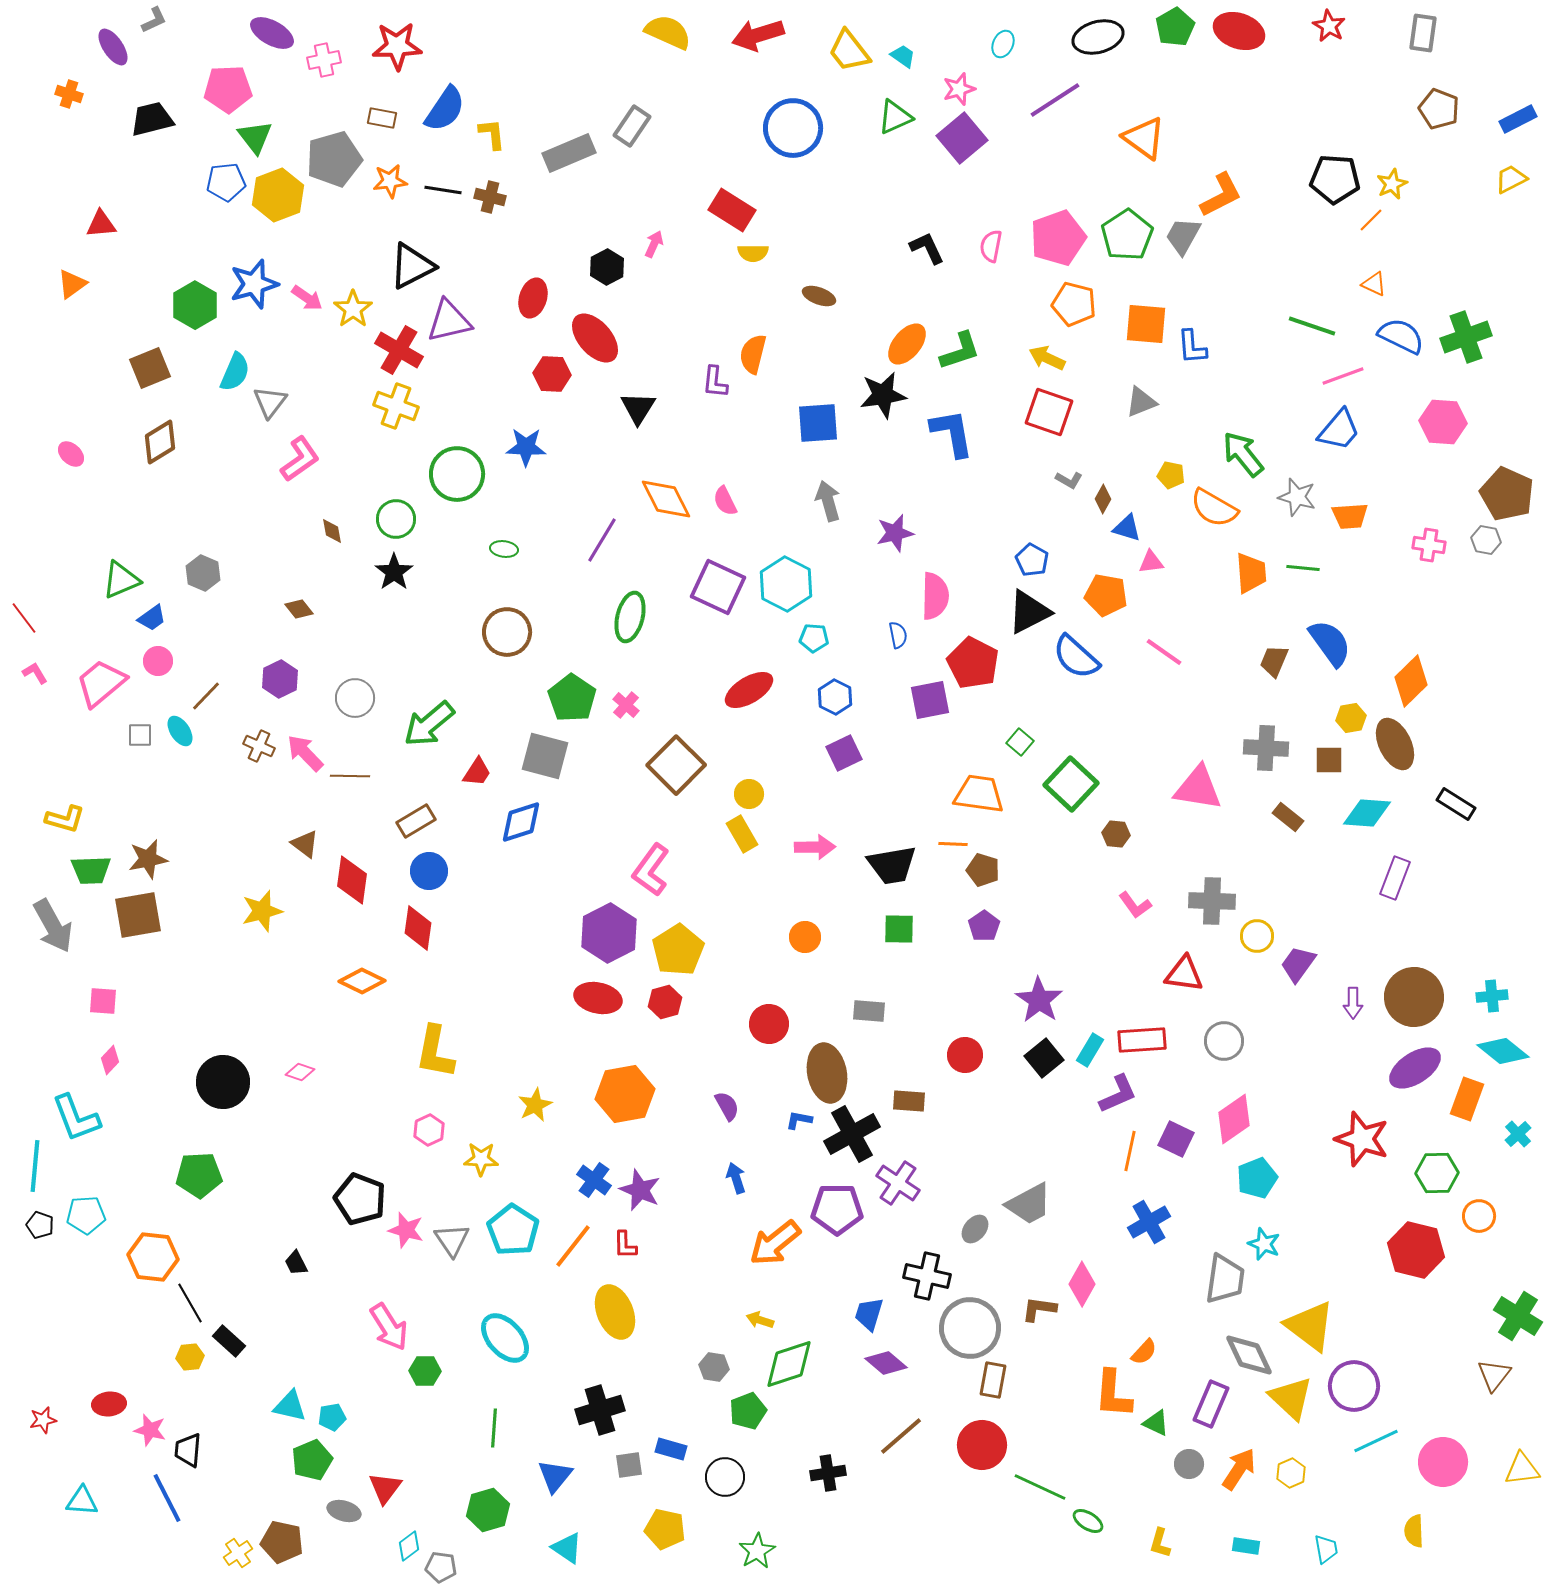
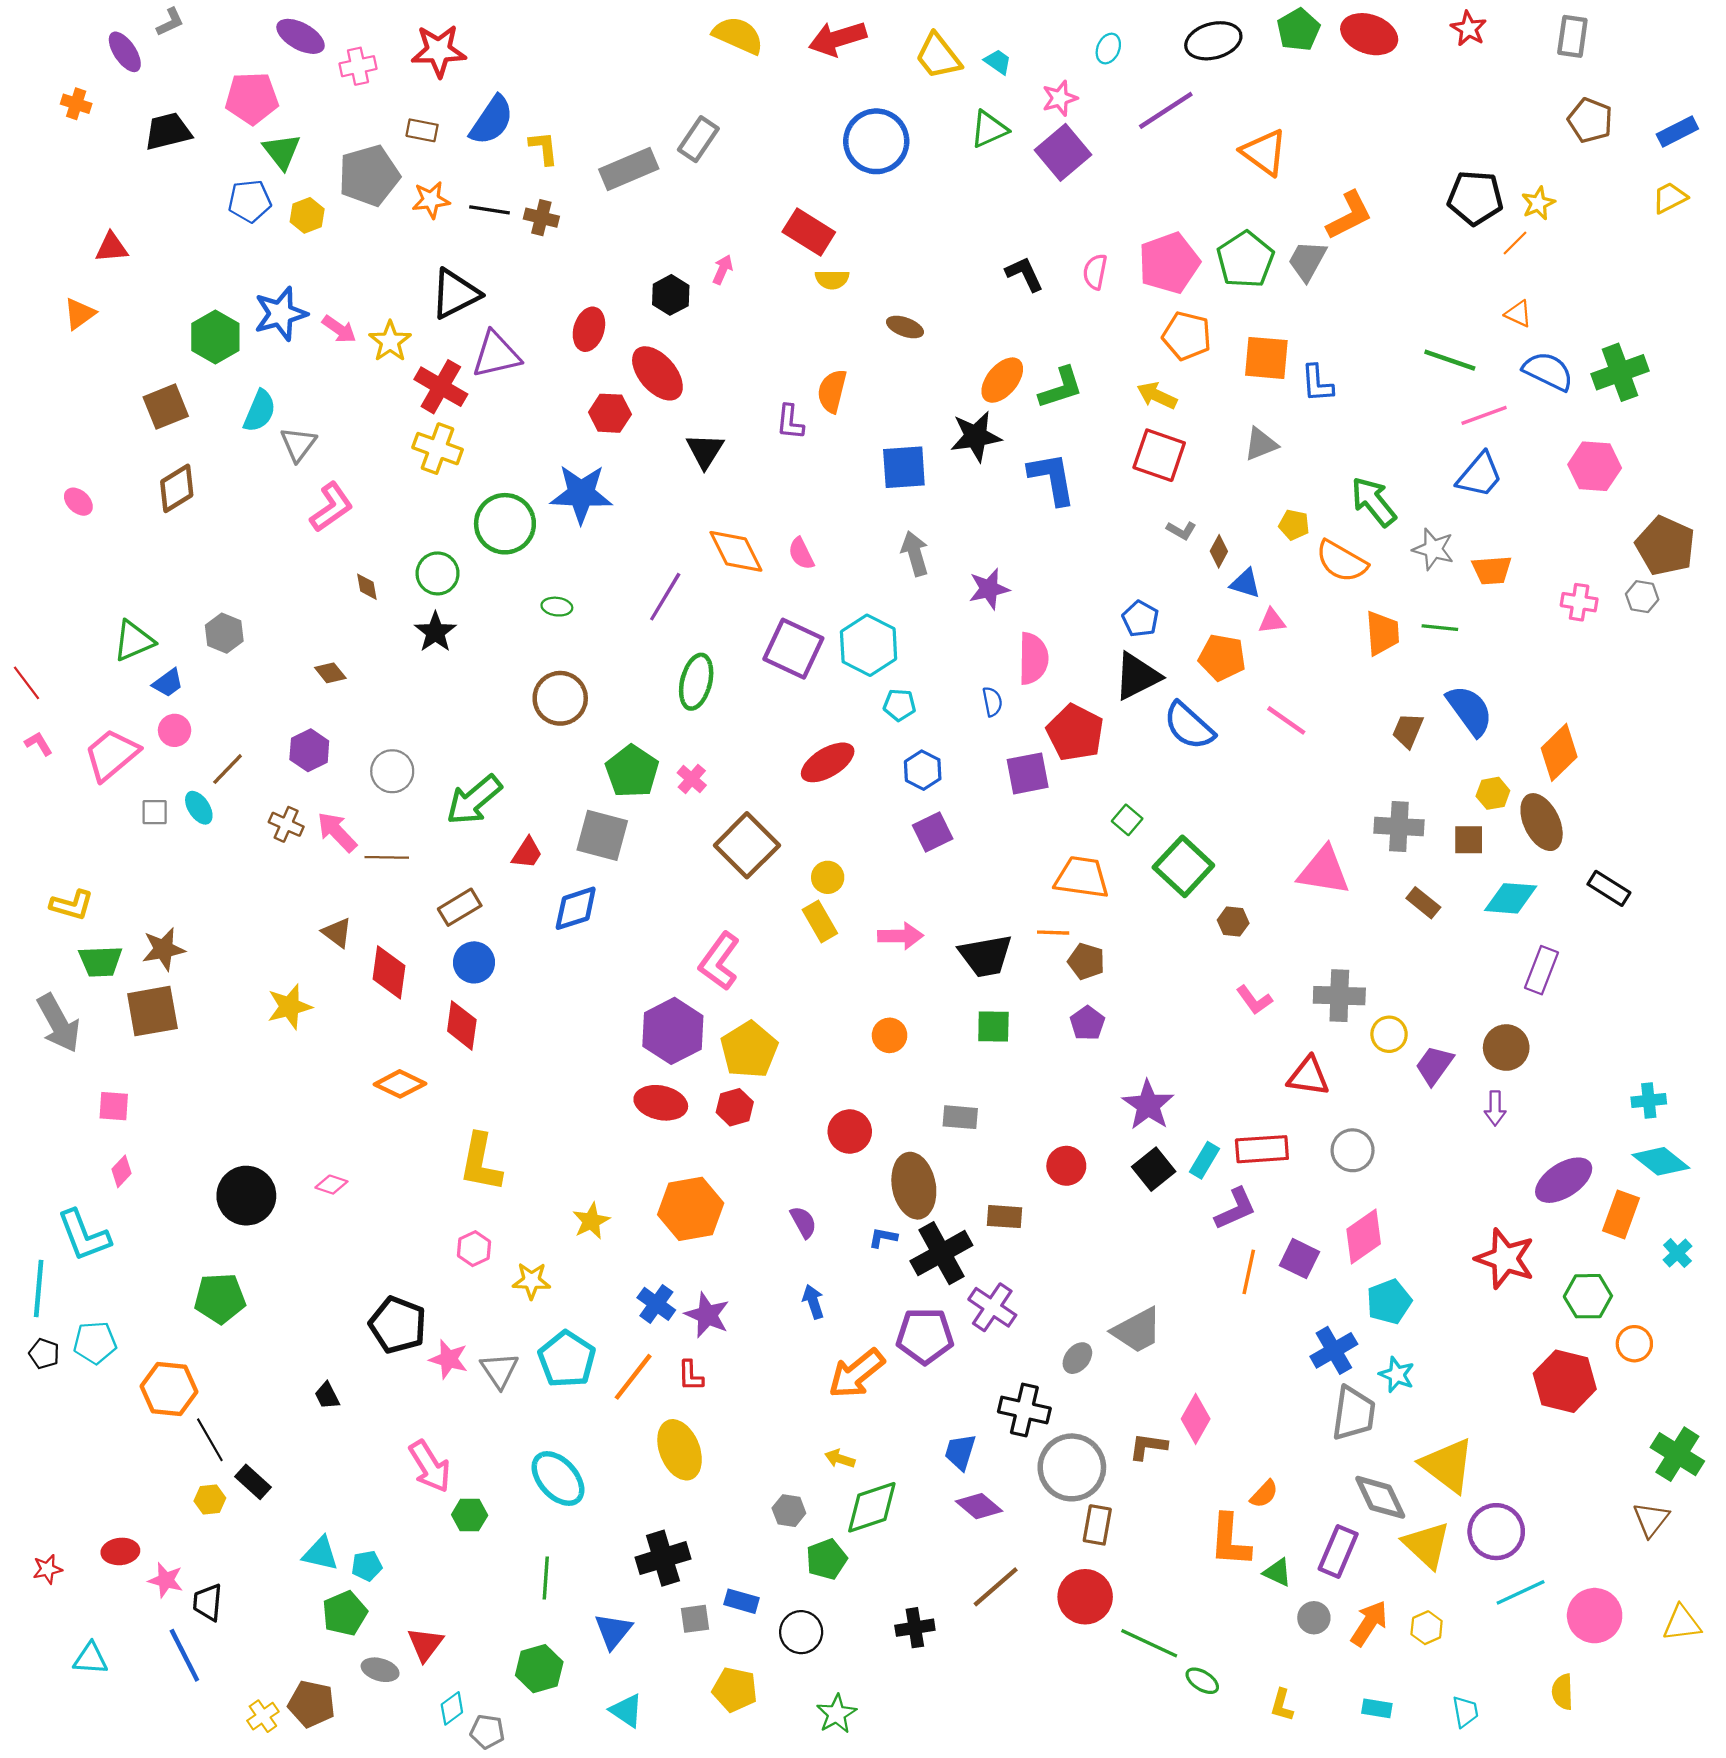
yellow hexagon: (278, 195) -> (307, 215), size x0.6
blue star: (526, 447) -> (581, 494), size x1.4
brown circle: (1414, 997) -> (1506, 1048), moved, size x0.7
blue cross: (1149, 1222) -> (1334, 1350), moved

